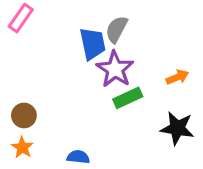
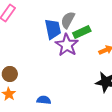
green rectangle: (128, 98) -> (82, 32), moved

